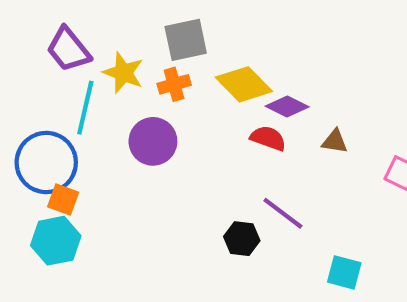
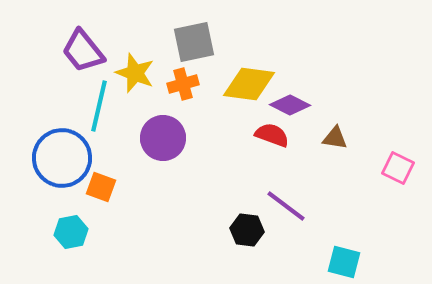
yellow diamond: (244, 84) -> (249, 84), turned -38
orange square: (63, 199) -> (101, 187), moved
cyan hexagon: (56, 241) -> (71, 232), size x0.7

